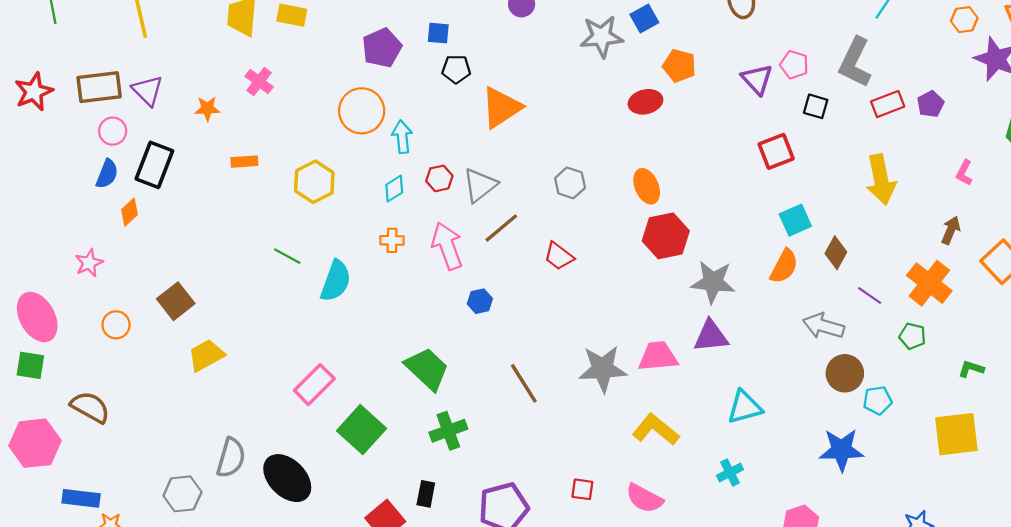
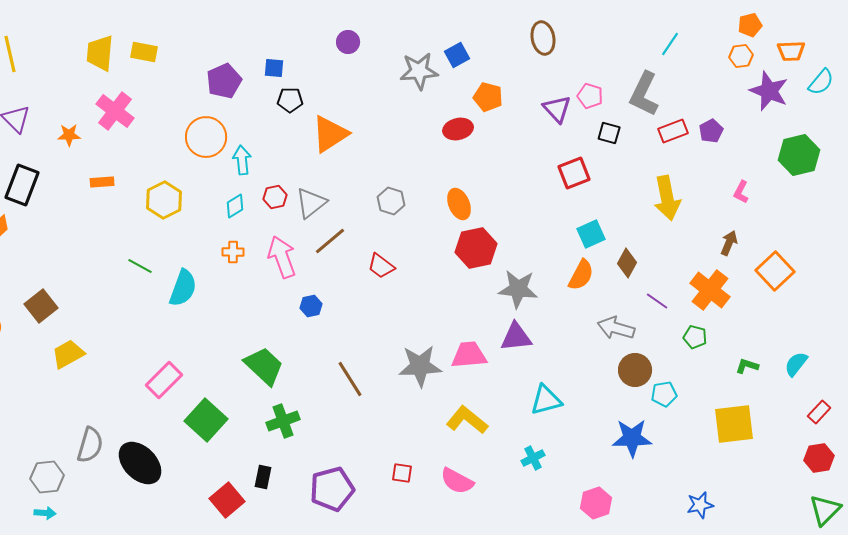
pink cross: (259, 82) -> (115, 111), size x1.5

